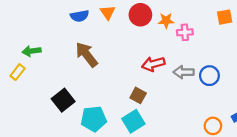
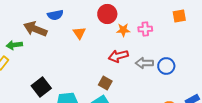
orange triangle: (108, 12) -> (79, 33), moved
orange star: (166, 21) -> (123, 30), moved
brown arrow: (87, 55) -> (35, 29), moved, turned -30

